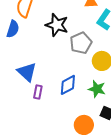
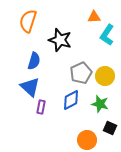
blue semicircle: (13, 29) -> (34, 61), moved
gray pentagon: (81, 43) -> (81, 73), moved

